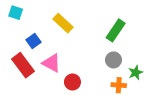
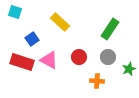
red rectangle: (23, 65) -> (22, 62), turned -35
red circle: (72, 82) -> (79, 57), moved
orange cross: (119, 85) -> (97, 81), moved

